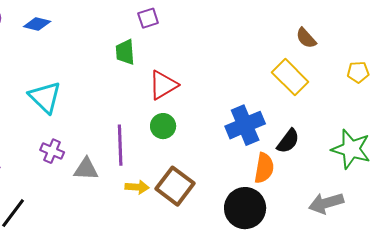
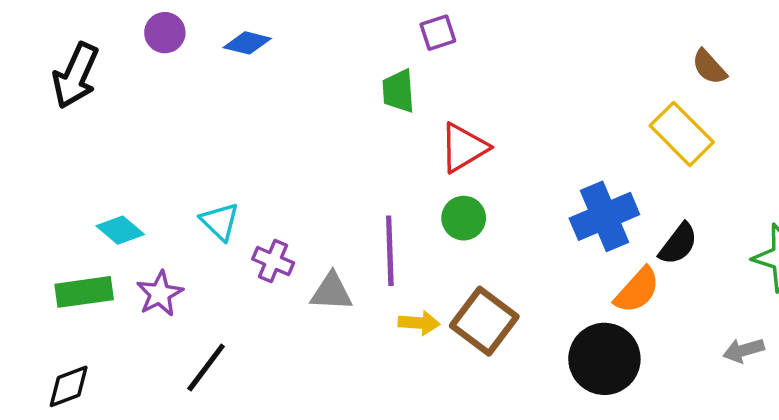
cyan triangle: (45, 97) -> (220, 222), moved, size x0.7
orange semicircle: (264, 168) -> (637, 290), turned 32
gray arrow: (326, 203) -> (744, 350), size x0.7

